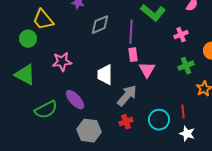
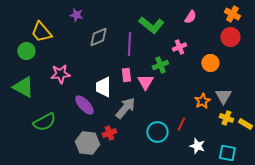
pink rectangle: (133, 55) -> (126, 75), moved
green cross: (186, 66) -> (160, 65), moved
purple ellipse: (75, 100) -> (84, 105), moved
red line: (183, 112) -> (181, 124), turned 32
red cross: (126, 122) -> (109, 133), moved
white star: (187, 134) -> (197, 146), moved

